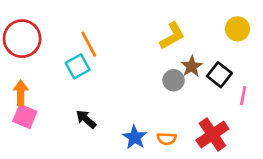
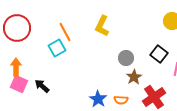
yellow L-shape: (172, 36) -> (102, 26), moved, turned 145
brown star: (192, 66) -> (134, 77), moved
black arrow: (86, 119) -> (42, 86), moved

